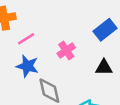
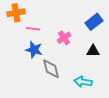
pink line: (26, 39) -> (33, 29), turned 40

